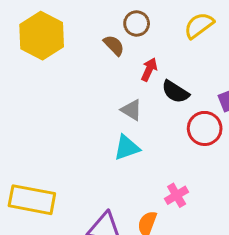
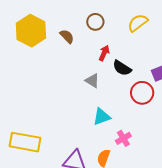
brown semicircle: (114, 45) -> (67, 36), moved
cyan triangle: (127, 148) -> (102, 117), moved

